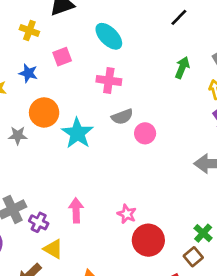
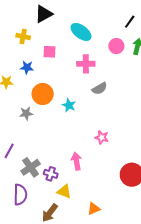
black line: (179, 17) -> (130, 22), moved
pink square: (62, 57) -> (50, 52), turned 32
cyan star: (77, 133) -> (69, 105), size x0.6
pink circle: (145, 133) -> (116, 46), moved
pink star: (127, 214) -> (102, 137), moved

